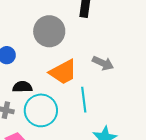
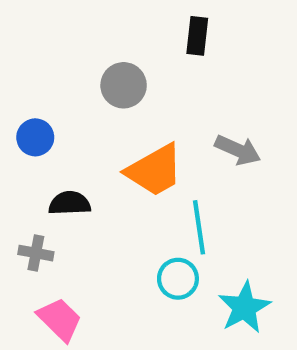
gray circle: (49, 31) -> (124, 85), size x0.7
cyan circle: (41, 110) -> (178, 279), moved, size x0.6

